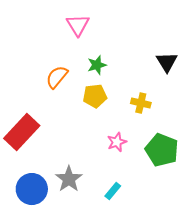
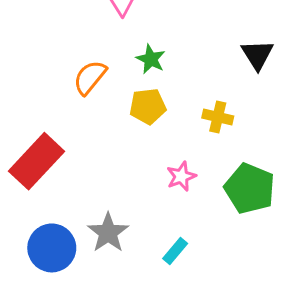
green star: (97, 65) -> (151, 59), turned -30

